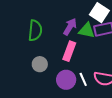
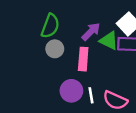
pink rectangle: (69, 51) -> (83, 59), turned -30
gray circle: (40, 64) -> (55, 49), moved

